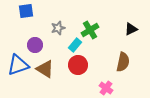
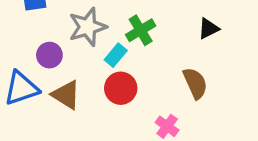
gray star: (58, 28) -> (88, 27), size x1.6
brown semicircle: (123, 62) -> (195, 83), turned -36

